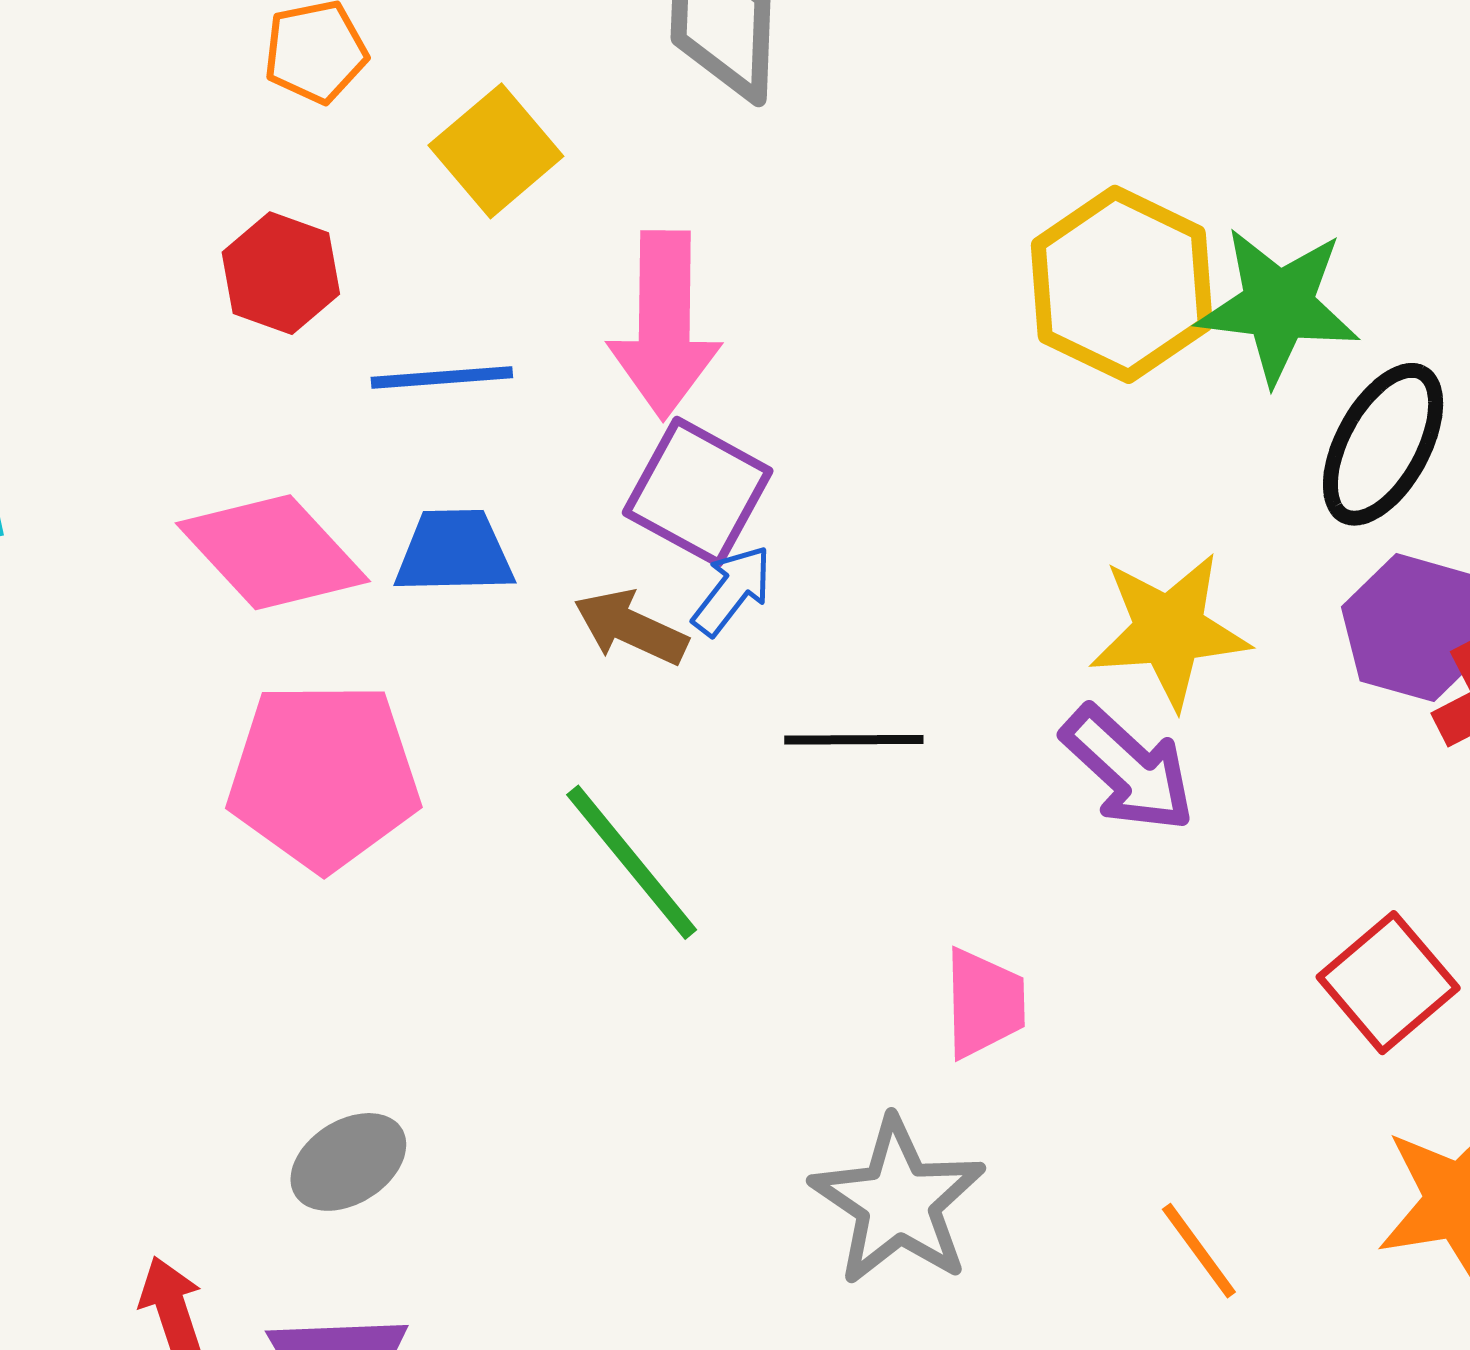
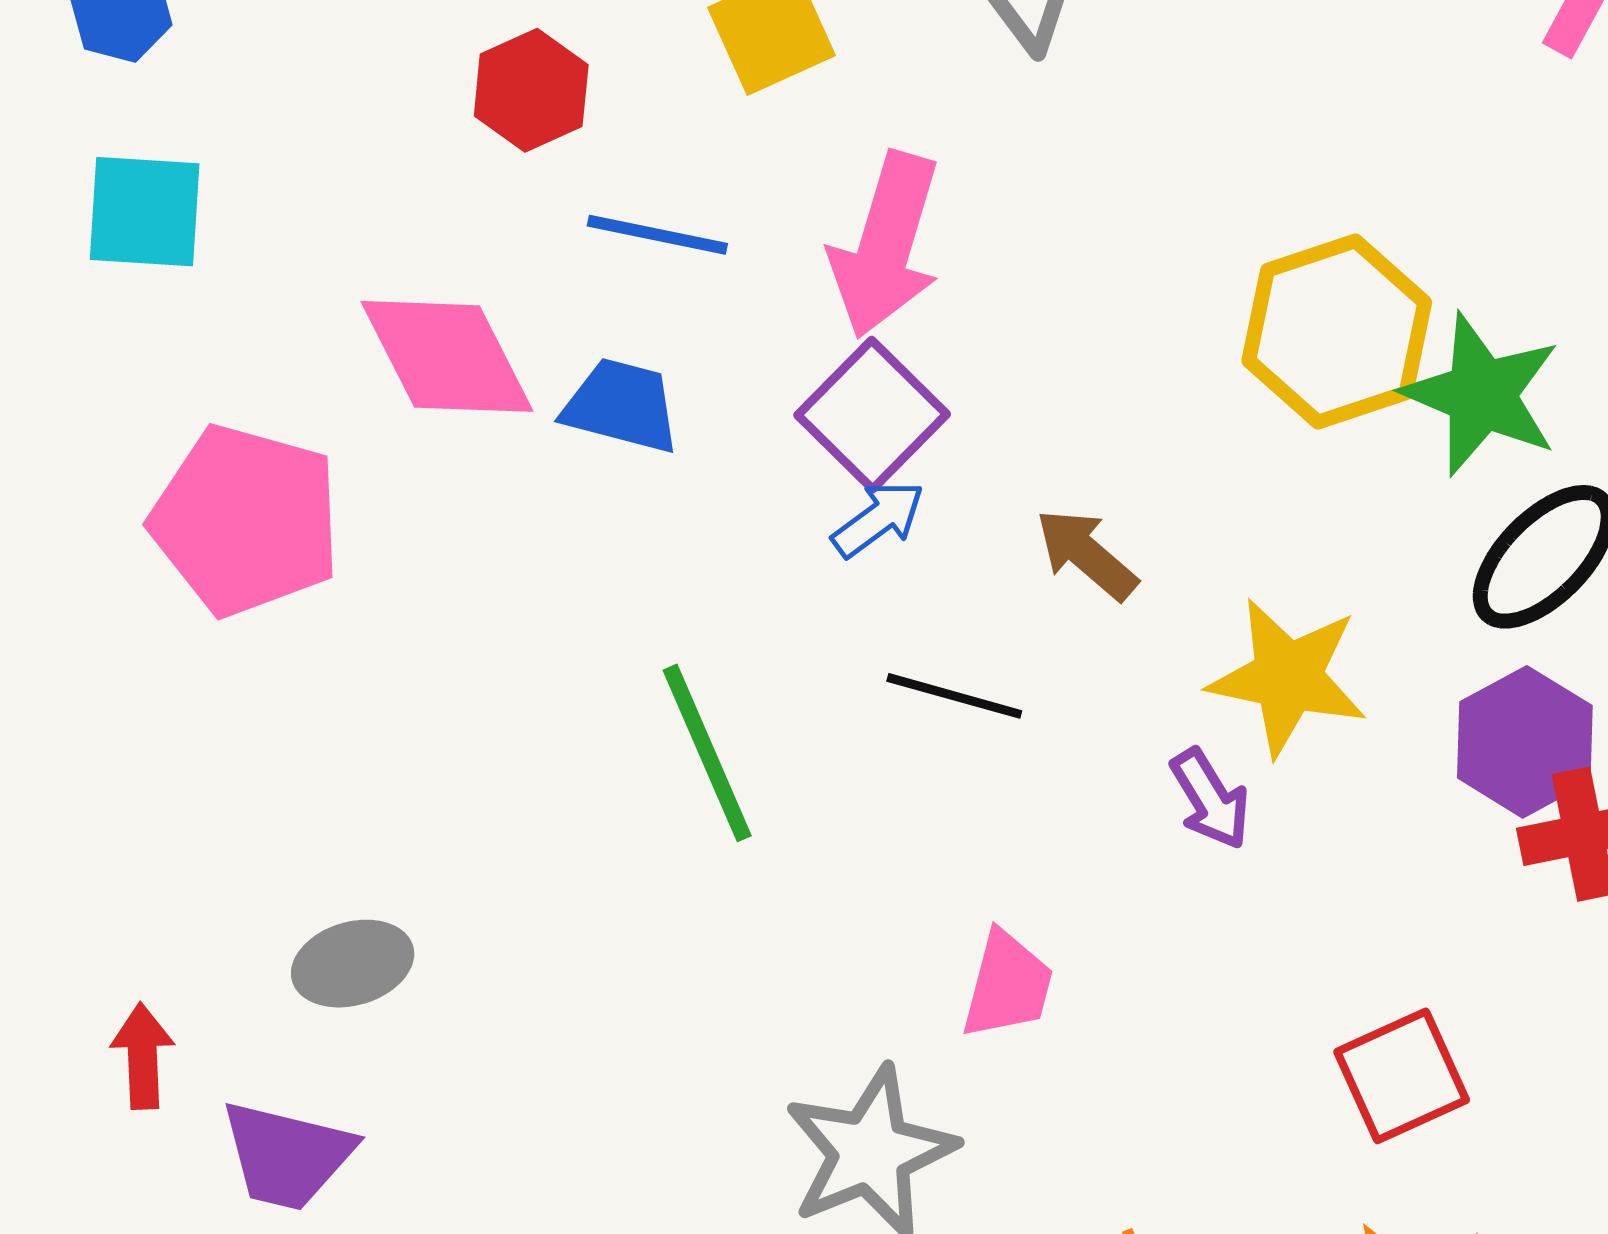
brown arrow: (631, 627) -> (1087, 554), moved
purple arrow: (1128, 769) -> (1210, 799), size x0.7
pink pentagon: (324, 776) -> (246, 520), moved

